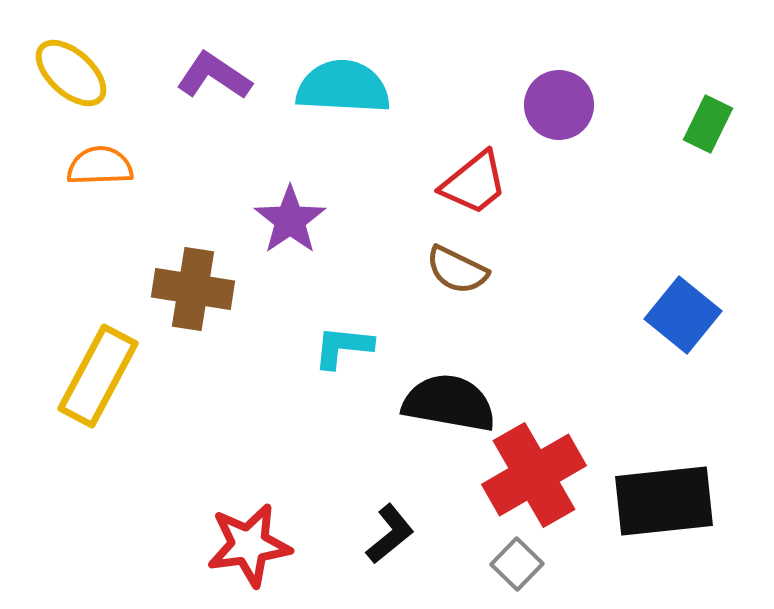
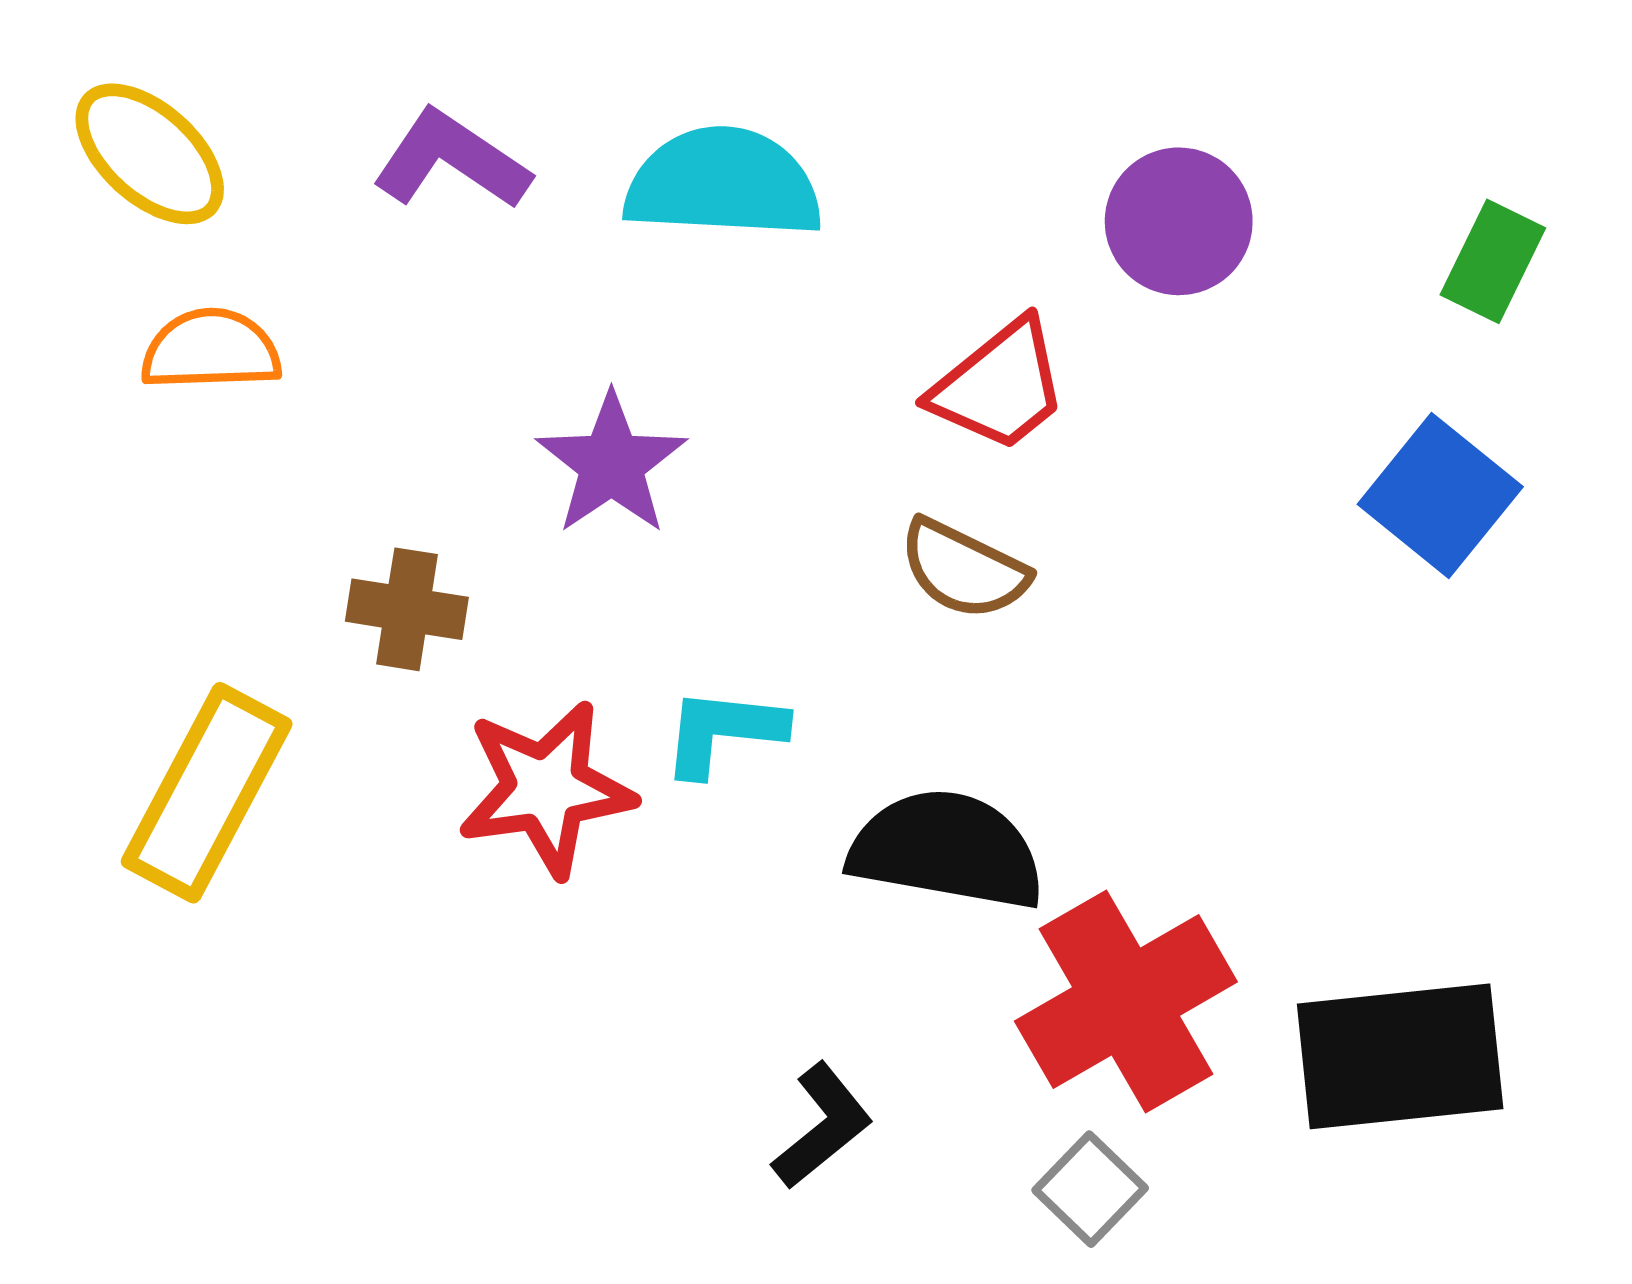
brown cross: (193, 289) -> (407, 609), size x0.7
blue square: (683, 315) -> (1440, 495), moved
red star: (249, 545) -> (546, 789), moved

